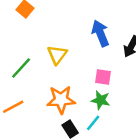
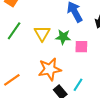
green line: (21, 68) -> (14, 31), moved
green star: (101, 100) -> (63, 37), moved

